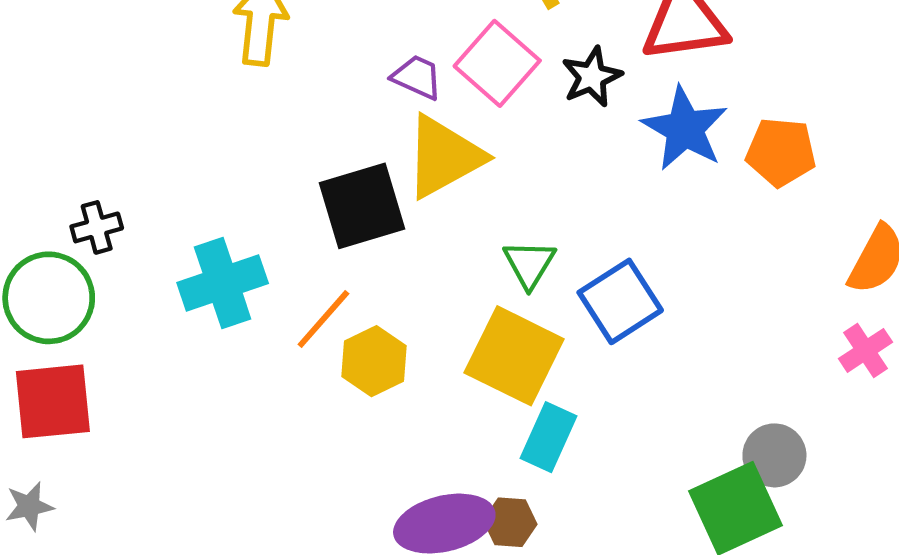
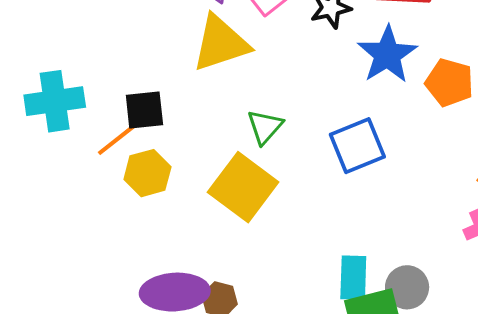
black square: (362, 206) -> (144, 110), moved, size x0.7
blue square: (620, 301) -> (357, 146), moved
cyan rectangle: (549, 437) -> (353, 278), moved, turned -33

